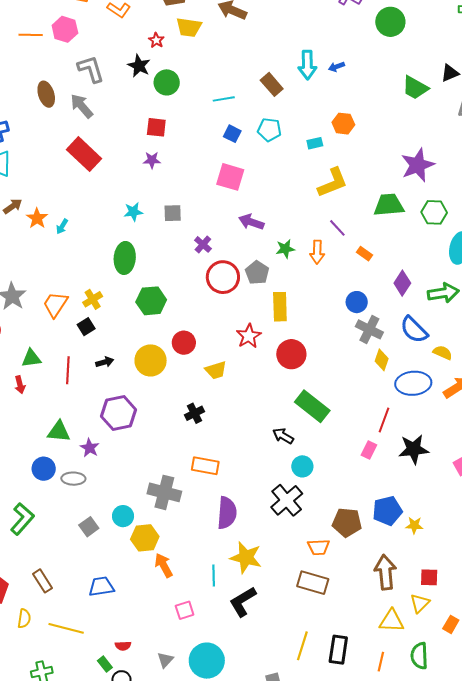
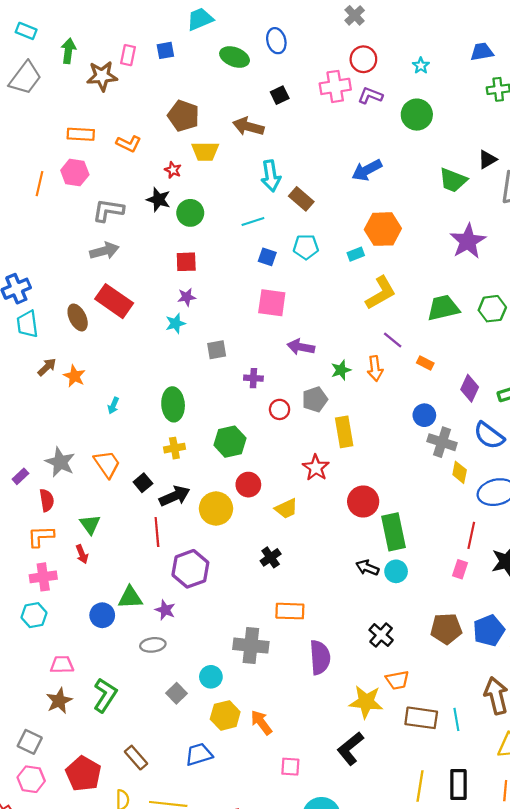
orange line: (31, 35) -> (39, 184), turned -70
cyan arrow: (307, 65) -> (271, 176), moved
blue arrow: (336, 67) -> (367, 170), size x1.8
gray L-shape: (91, 69) -> (108, 210), turned -56
brown ellipse: (46, 94) -> (78, 317), moved
gray arrow: (82, 106) -> (104, 251), turned 124
orange hexagon: (343, 124) -> (383, 229), size x1.5
purple star: (418, 165) -> (468, 241), moved
cyan star: (133, 212) -> (176, 323), moved
cyan arrow: (62, 226) -> (113, 405), moved
purple cross: (203, 244) -> (253, 378), turned -30
gray pentagon: (257, 273) -> (315, 399), turned 30
red circle: (223, 277) -> (280, 409), size x0.6
yellow cross: (93, 299) -> (174, 448), moved, turned 30
green hexagon: (151, 301) -> (230, 442), moved
orange trapezoid: (55, 304) -> (107, 464), turned 120
red circle: (291, 354) -> (363, 501), moved
green triangle: (31, 358) -> (90, 524), turned -50
black arrow: (105, 362) -> (175, 496), moved, size x1.6
red line: (68, 370) -> (157, 532), moved
green rectangle: (312, 406) -> (394, 532), turned 48
cyan circle: (302, 466) -> (396, 571), moved
blue circle: (44, 469) -> (102, 615), moved
black cross: (287, 500) -> (381, 635), size x0.7
brown pentagon: (347, 522) -> (446, 629), moved
yellow hexagon: (145, 538) -> (225, 715), moved
orange trapezoid: (319, 547) -> (397, 680), moved
yellow star: (246, 558) -> (366, 702), moved
cyan line: (214, 576) -> (456, 719), moved
pink square: (185, 610) -> (290, 767), turned 30

